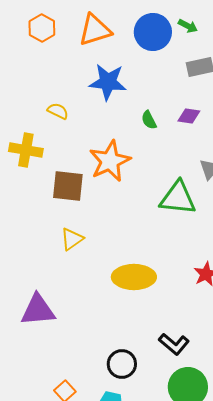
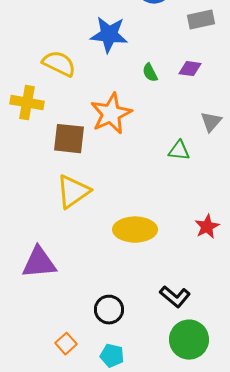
yellow semicircle: (58, 111) -> (59, 64), size x1.6
green triangle: (178, 198) -> (179, 151), size x0.6
yellow triangle: (72, 239) -> (73, 192), size x1.5
black circle: (122, 364) -> (109, 310), moved

